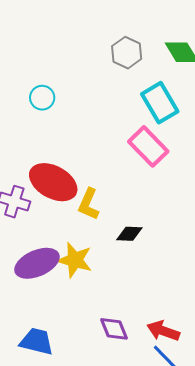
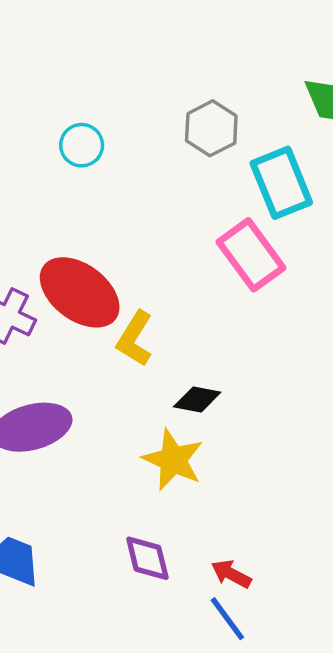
gray hexagon: (127, 53) -> (211, 128), moved
yellow star: (75, 260) -> (173, 460), moved
red arrow: (163, 331) -> (231, 574), size x0.7

